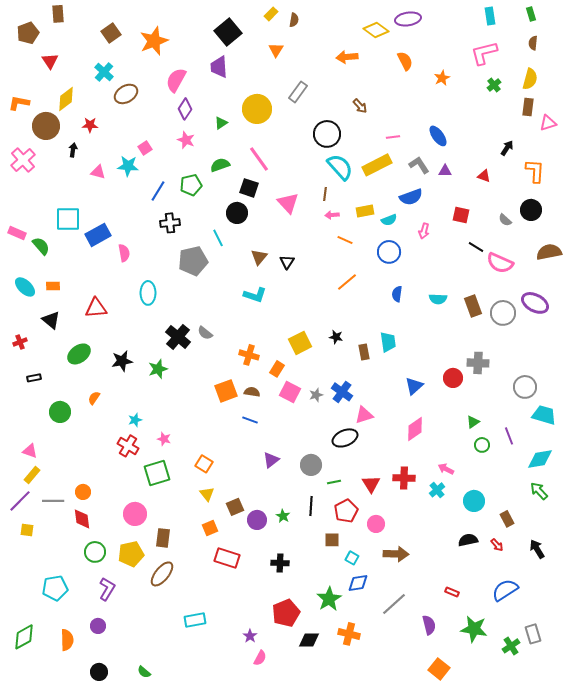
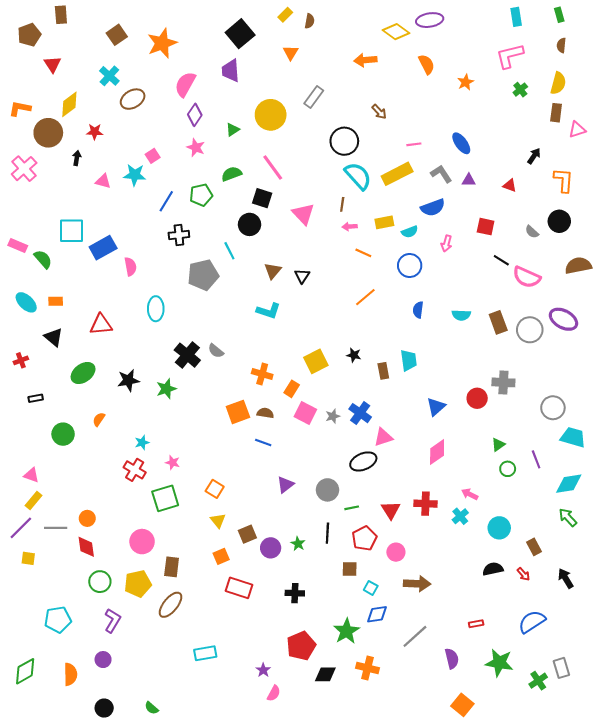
red rectangle: (452, 592) -> (476, 624), turned -32

